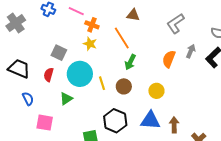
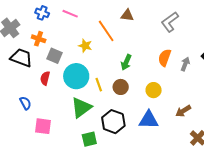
orange cross: (92, 25) -> (39, 39), moved
orange line: (122, 38) -> (106, 31), moved
gray arrow: (191, 51) -> (185, 64), moved
black trapezoid: (19, 69) -> (21, 58), moved
green triangle: (66, 99) -> (81, 108), moved, size x1.6
brown arrow: (174, 125) -> (183, 111), moved, turned -119

